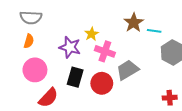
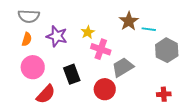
purple star: (70, 47) -> (57, 36), moved
black rectangle: (75, 77) -> (72, 74), turned -36
red circle: (102, 83) -> (105, 89), moved

